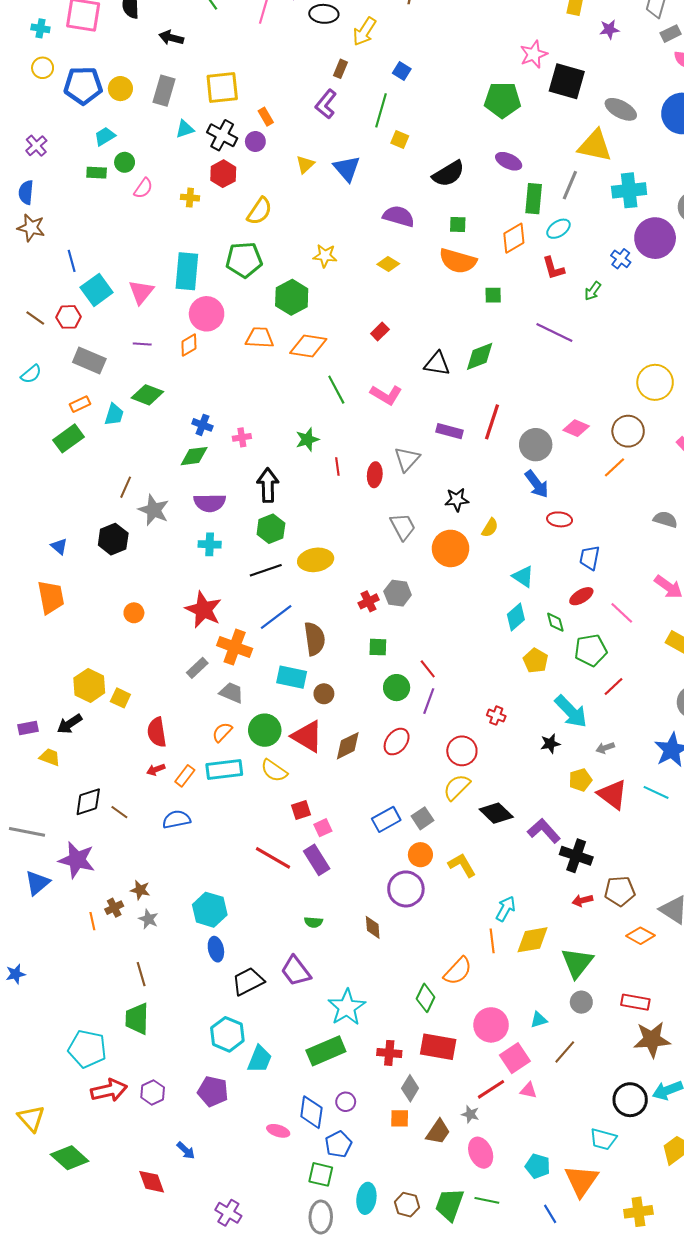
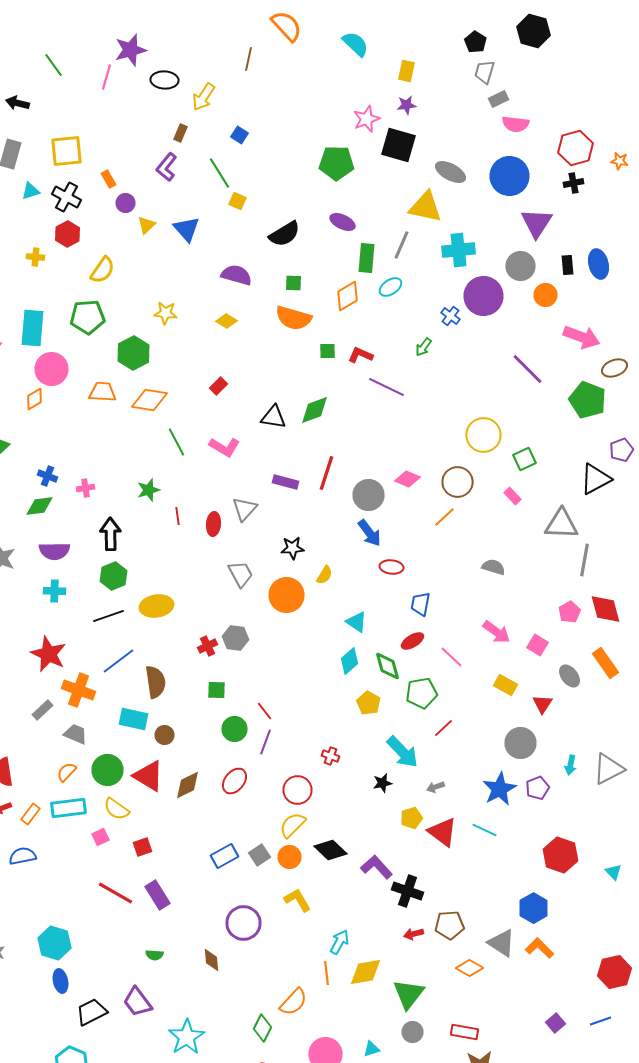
purple star: (609, 29) -> (406, 105), moved
green line: (381, 110) -> (220, 173), turned -48
purple circle: (255, 142) -> (126, 203), moved
red L-shape: (553, 268) -> (360, 355), moved, turned 130
green diamond: (555, 622) -> (388, 666), size x1.4
pink square: (323, 828) -> (100, 837), moved
orange circle: (420, 855) -> (290, 857), moved

